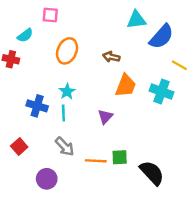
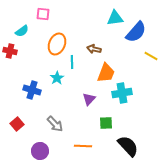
cyan cross: (161, 92) -> (122, 93), moved, turned -30
cyan line: (63, 113) -> (72, 62), moved
green square: (120, 157) -> (106, 123), moved
orange line: (96, 161) -> (83, 146), moved

